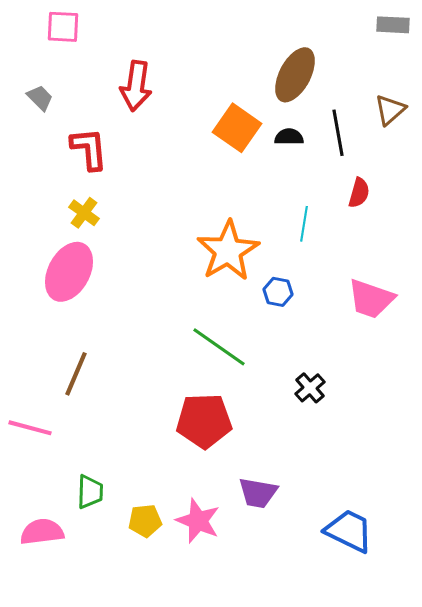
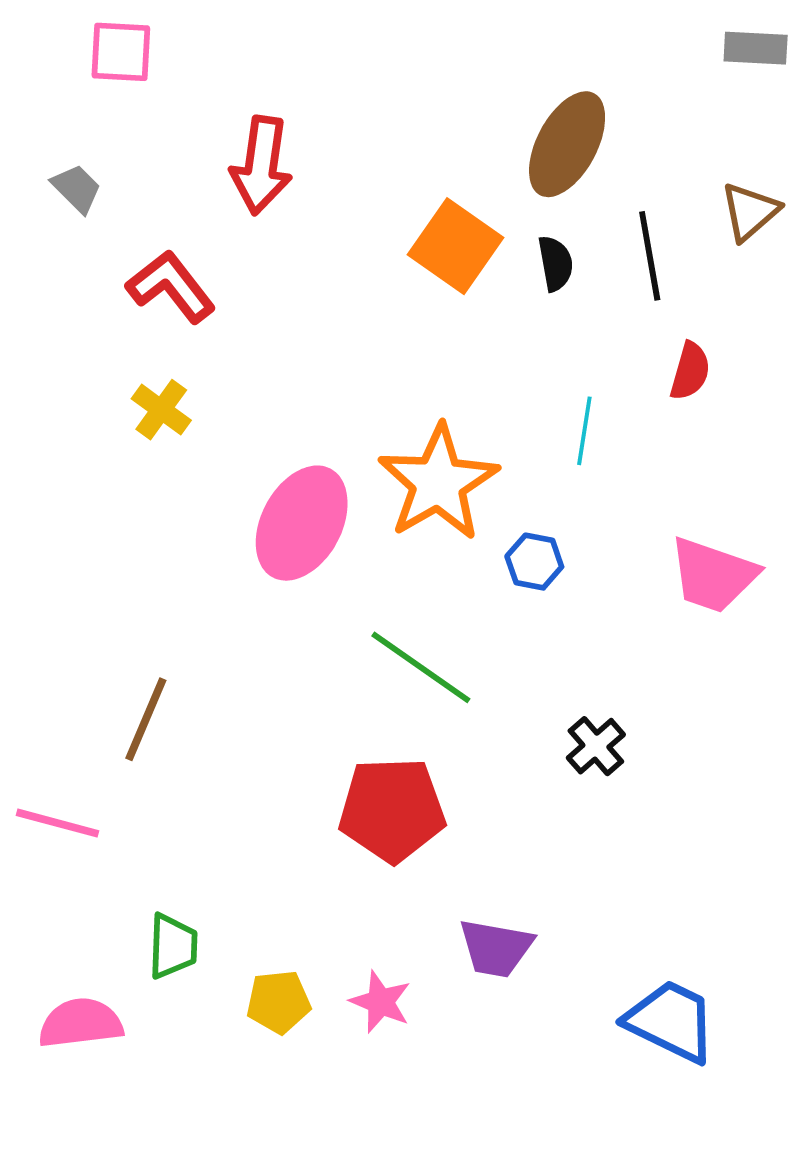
black semicircle: (289, 137) -> (556, 263), turned 80
red L-shape: (89, 149) -> (171, 287), turned -33
pink ellipse: (69, 272) -> (302, 523), moved
pink star: (198, 521) -> (380, 1002), size x0.7

